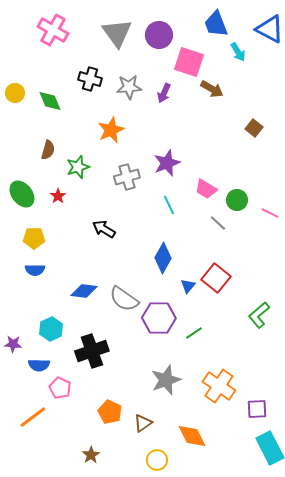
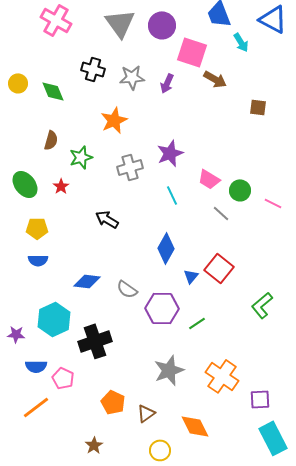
brown square: (254, 128) -> (258, 107), moved, turned -30
gray semicircle: (124, 299) -> (127, 289), size x0.7
cyan hexagon: (51, 329) -> (54, 319), size x1.4
blue semicircle: (39, 365) -> (36, 366), moved

